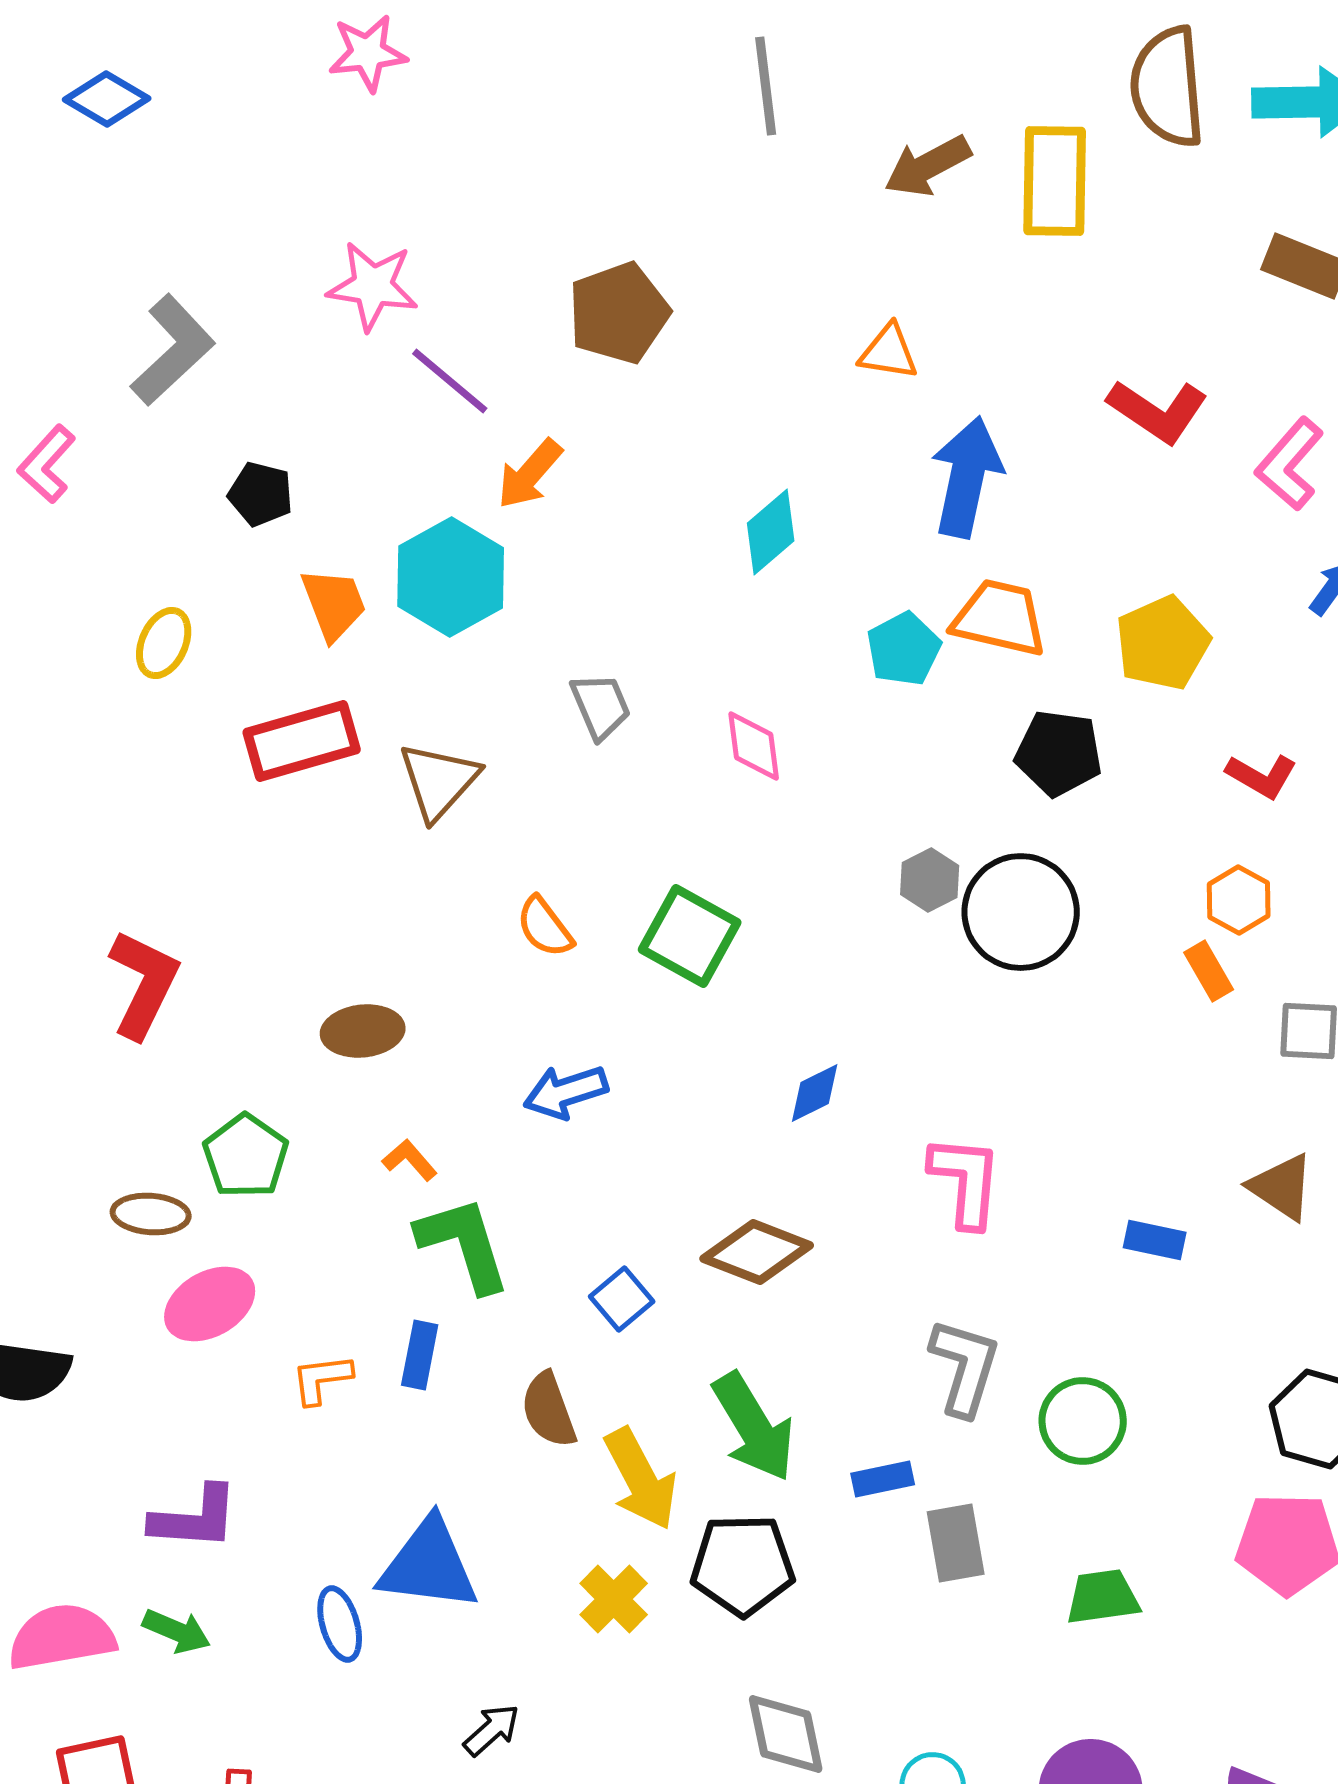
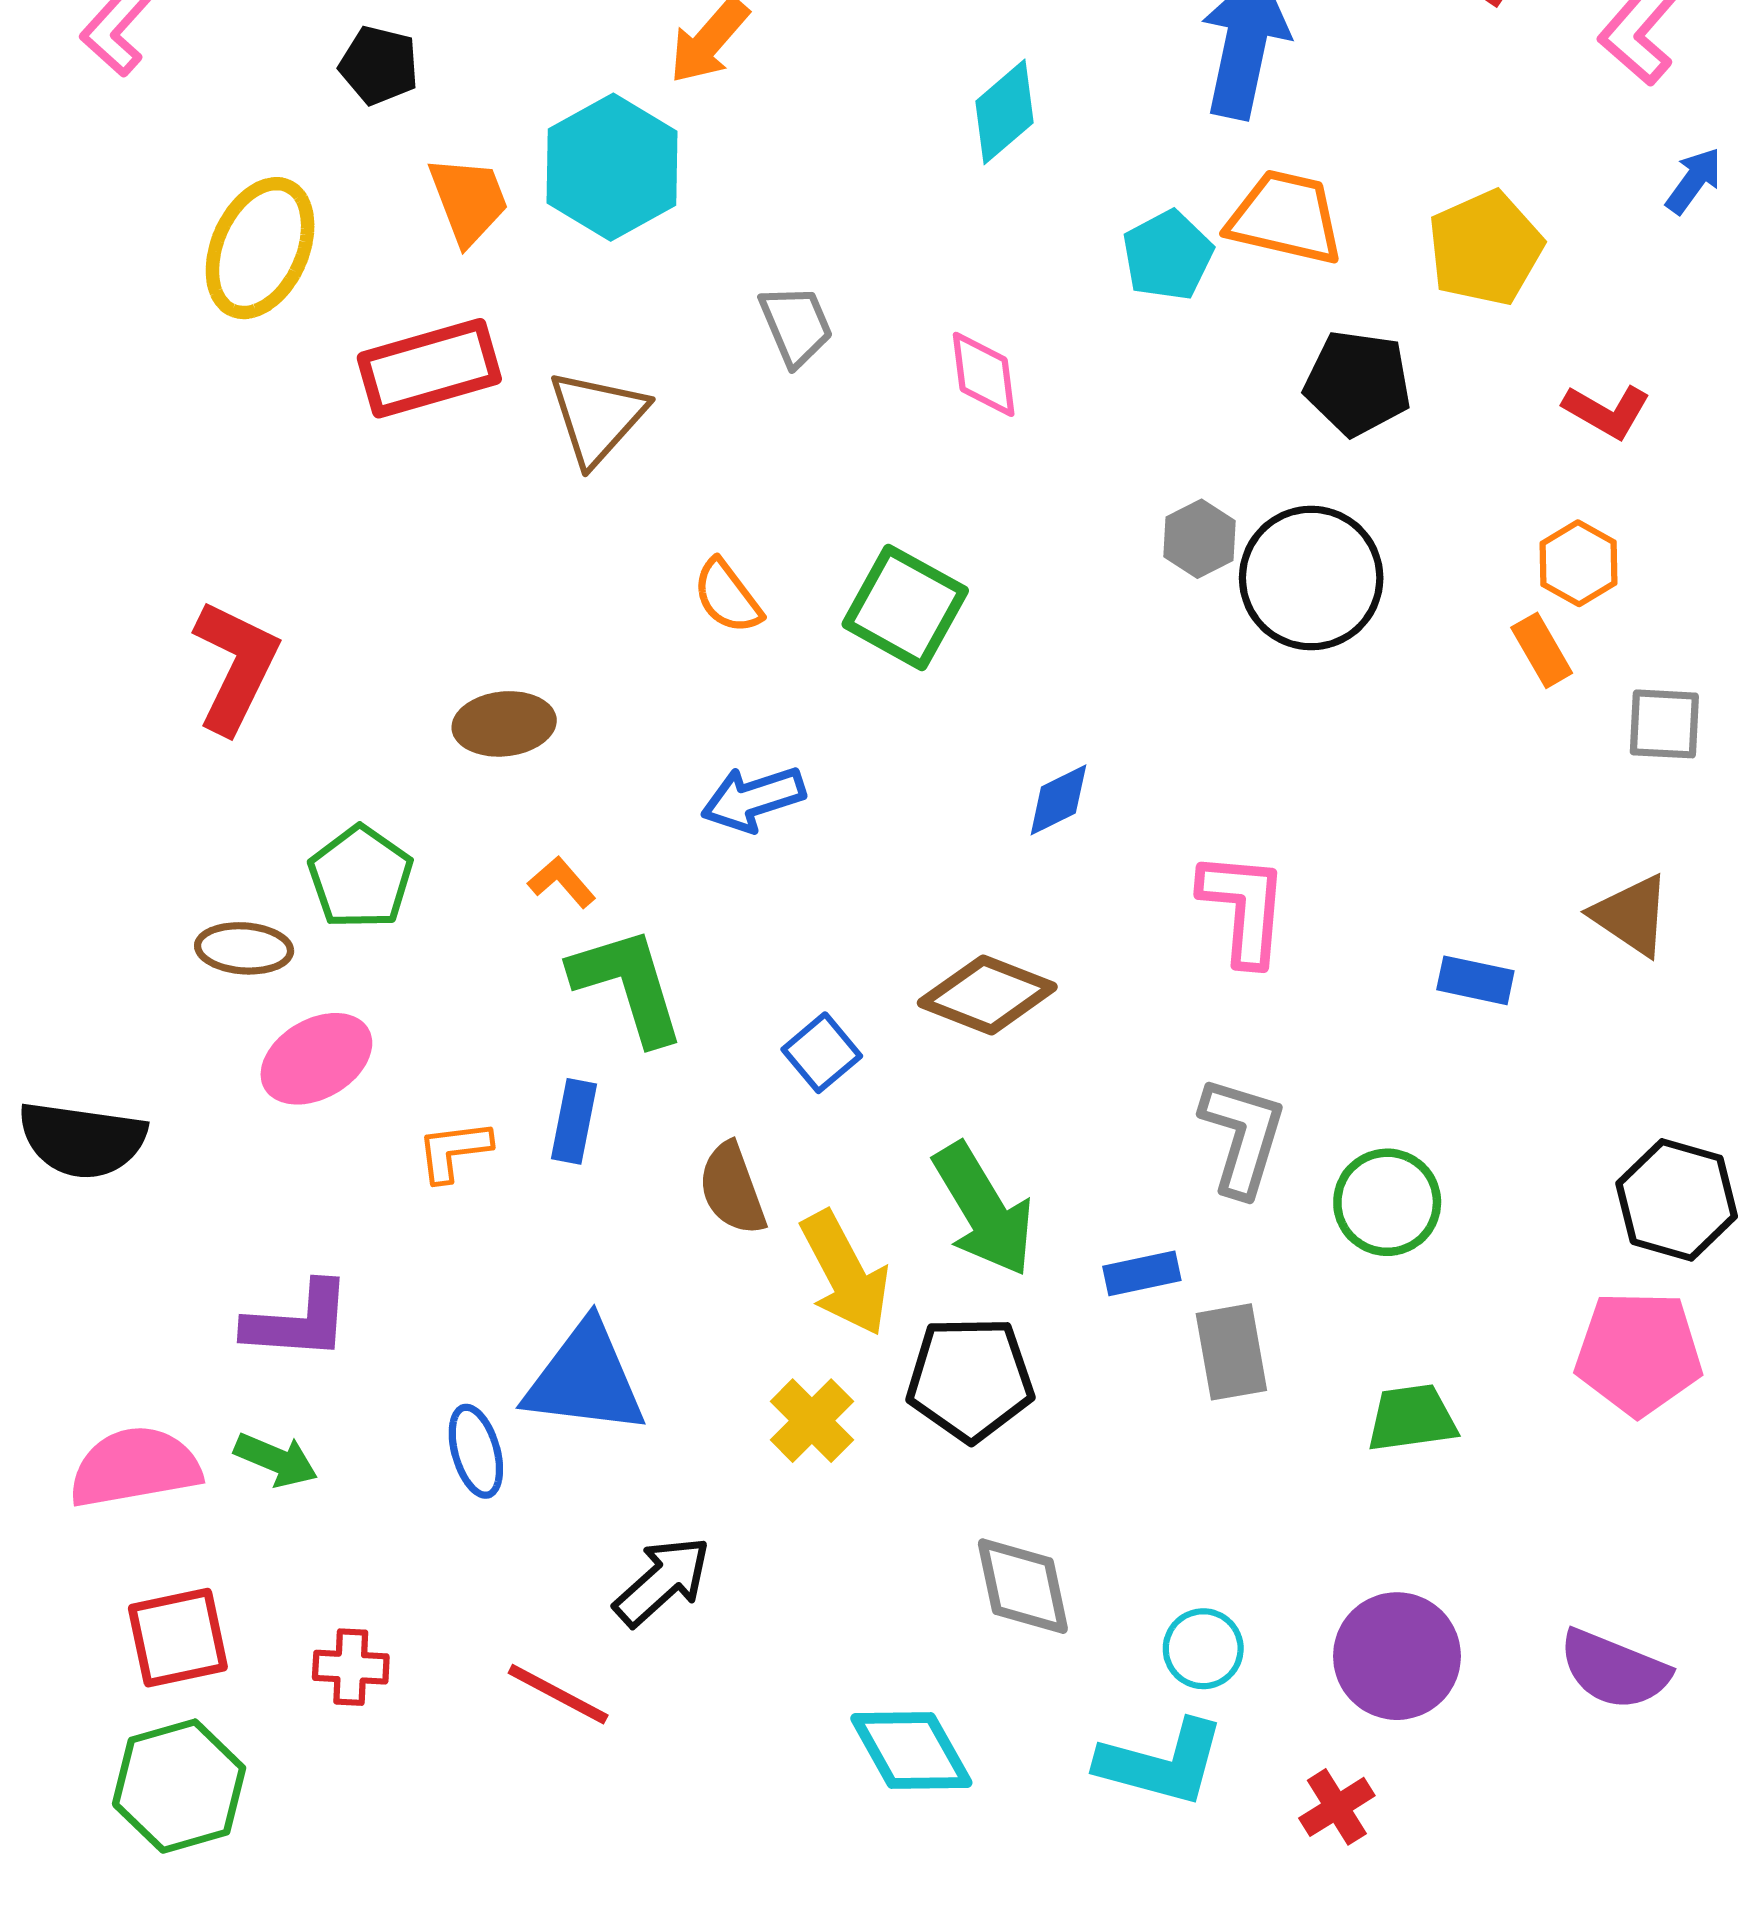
yellow ellipse: (164, 643) -> (260, 248), size x1.6
black arrow: (492, 1730) -> (662, 1581), size x1.4

